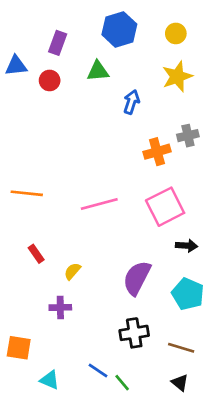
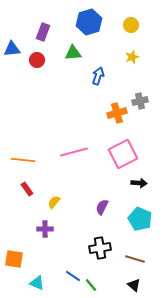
yellow star: (177, 76) -> (132, 57), size x0.6
orange line: (27, 193) -> (23, 160), moved
purple semicircle: (137, 278) -> (102, 207), size x0.6

